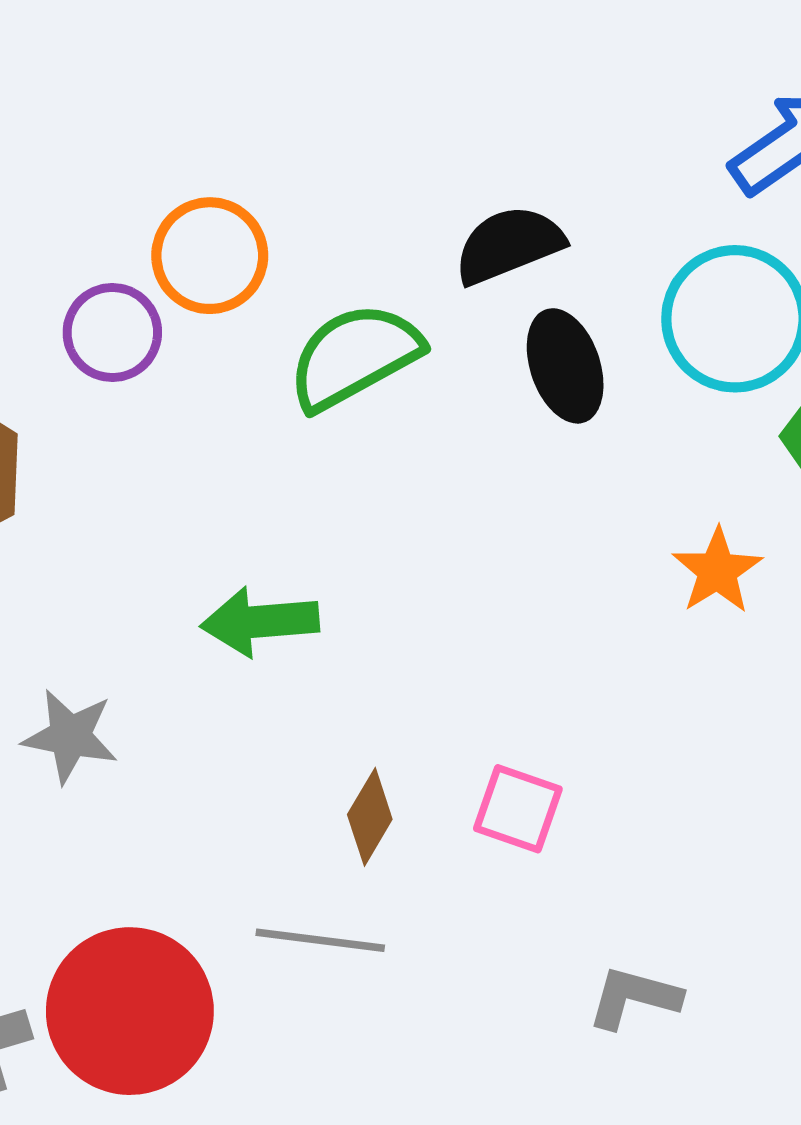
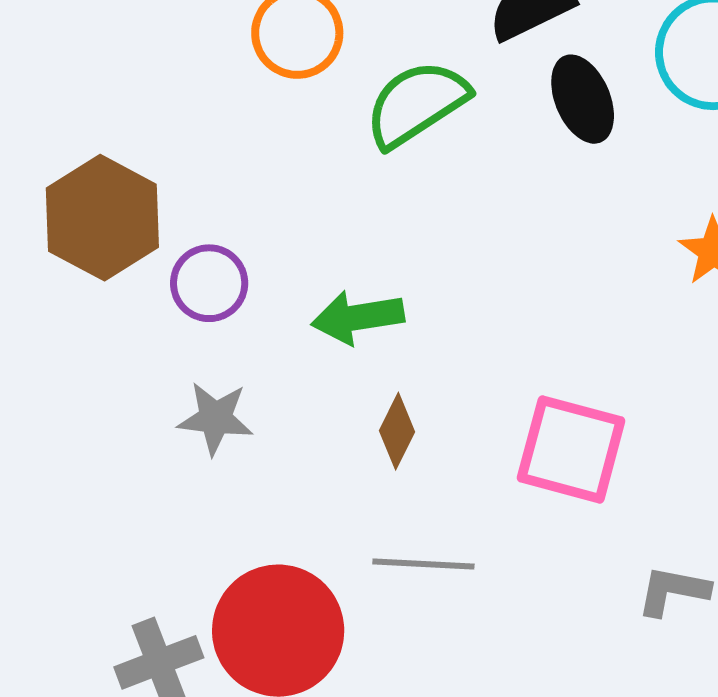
purple circle: (112, 333) -> (209, 283), moved
pink square: (518, 809) -> (571, 449), size x1.6
brown diamond: (370, 817) -> (397, 431), moved

